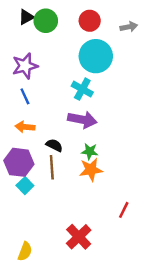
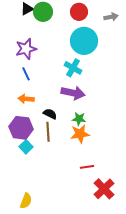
red line: (124, 210) -> (87, 167), moved, turned 56
red cross: (79, 237) -> (104, 189), moved

